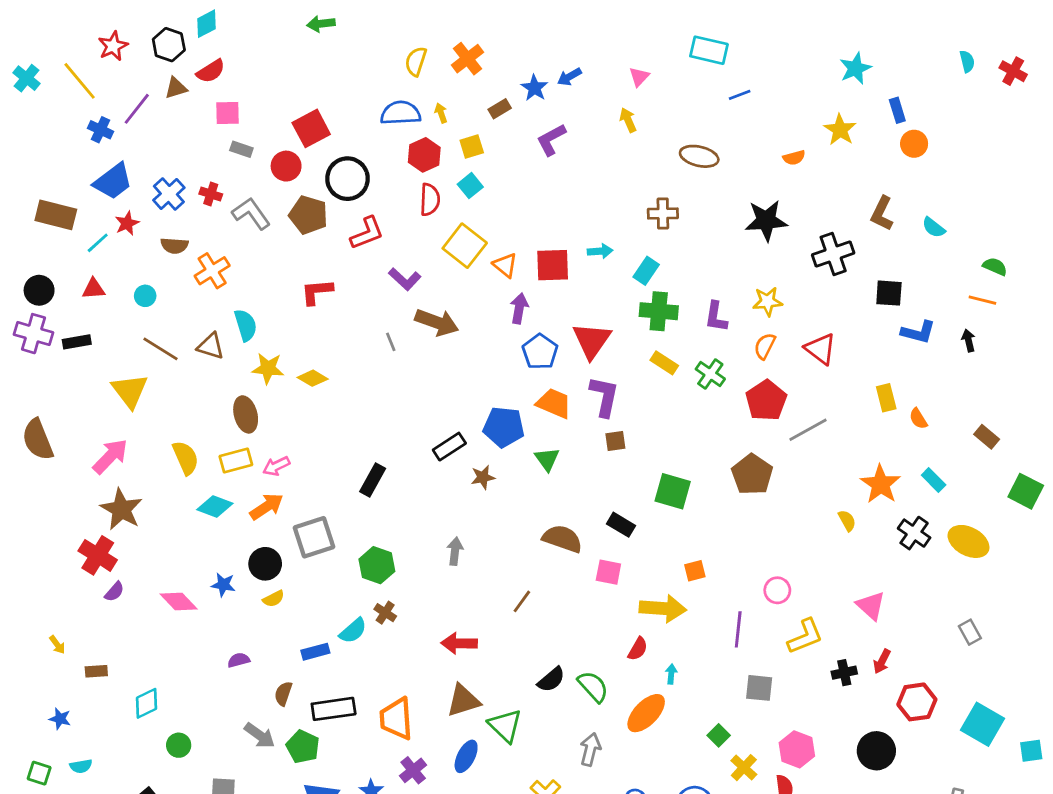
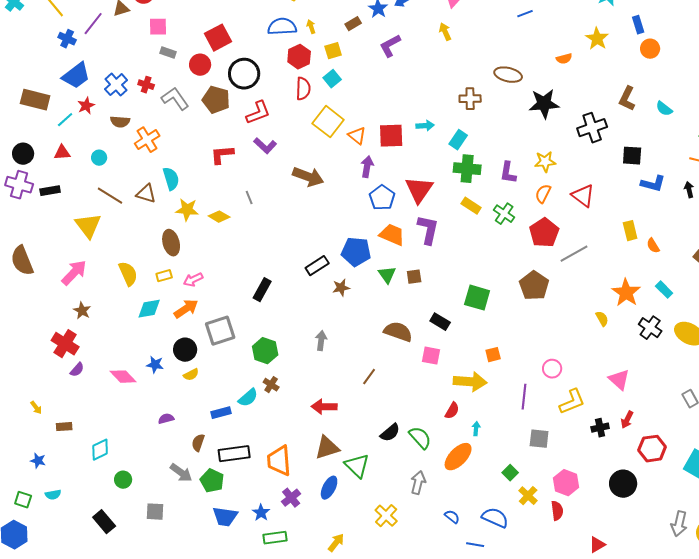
brown ellipse: (699, 156) -> (508, 75), moved
purple L-shape: (405, 279) -> (265, 146), moved
gray line: (391, 342) -> (249, 198), moved
brown square: (615, 441) -> (414, 277), moved
yellow rectangle: (236, 461) -> (164, 276), size x0.7
cyan diamond: (215, 507) -> (149, 309), turned -30
brown star: (121, 509) -> (82, 311), size x0.6

